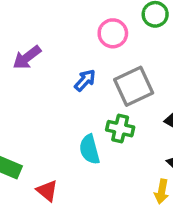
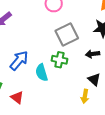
blue arrow: (85, 80) -> (19, 60), moved, size x1.5

